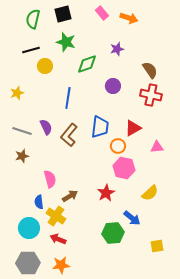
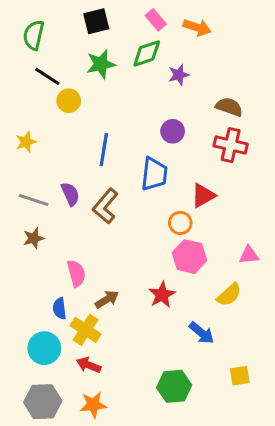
green semicircle: (33, 19) -> (34, 35), moved
green star: (66, 42) -> (101, 64), turned -30
black line: (31, 50) -> (47, 76), turned 48
green diamond: (87, 64) -> (147, 53), moved
brown semicircle: (150, 70) -> (229, 107), turned -36
blue trapezoid: (100, 127) -> (154, 174), moved
pink triangle: (157, 147) -> (249, 255), moved
green hexagon: (113, 233) -> (174, 386), moved

